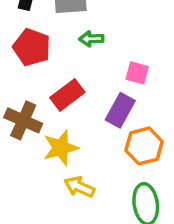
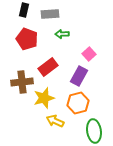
pink square: (137, 73) -> (89, 54), turned 32
brown cross: (23, 120) -> (22, 82), turned -30
orange hexagon: (144, 146) -> (78, 103), moved

